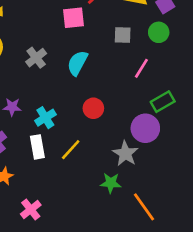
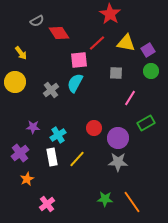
green circle: (159, 32) -> (151, 71), moved
cyan semicircle: (77, 63) -> (75, 83), moved
purple circle: (145, 128) -> (118, 138), moved
gray star: (125, 154) -> (118, 162), turned -30
green star: (111, 183) -> (105, 199), moved

